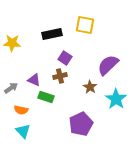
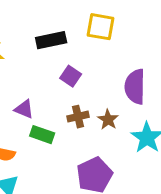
purple semicircle: (108, 65) -> (135, 87), turned -45
brown cross: (60, 76) -> (78, 117), moved

